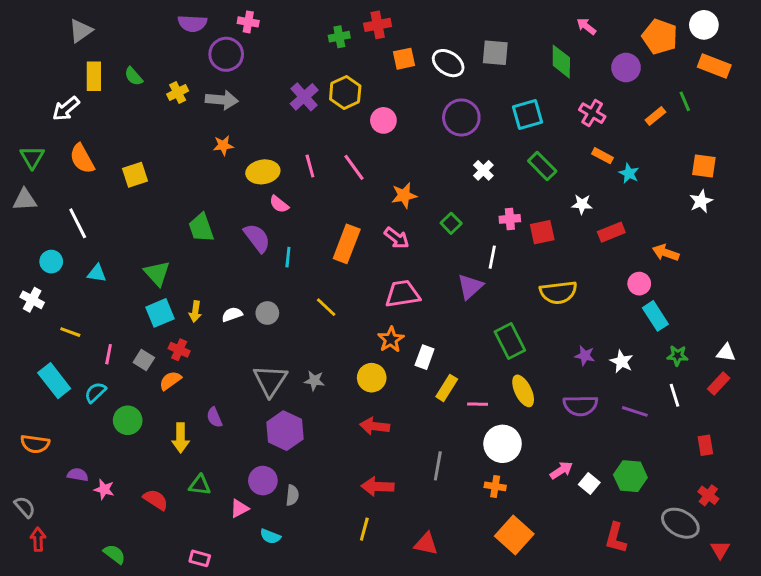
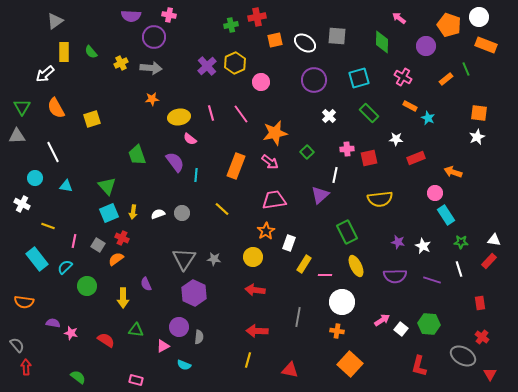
orange star: (404, 195) -> (275, 133), size x1.4

